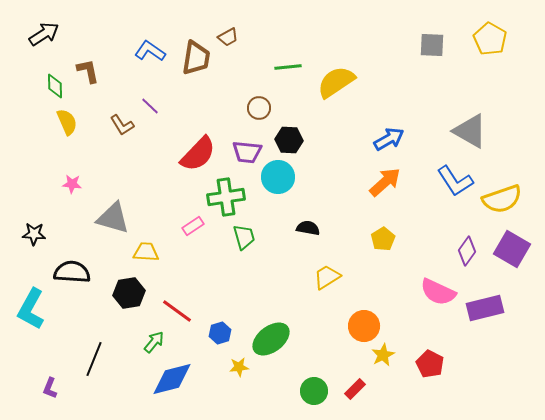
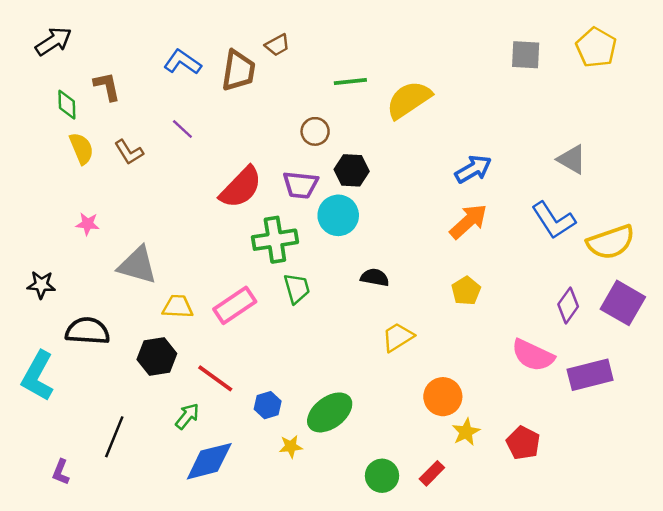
brown L-shape: (122, 125) -> (129, 152), moved
gray triangle: (470, 131) -> (572, 159), size x0.7
pink rectangle: (193, 226) -> (235, 305), moved, size x1.6

